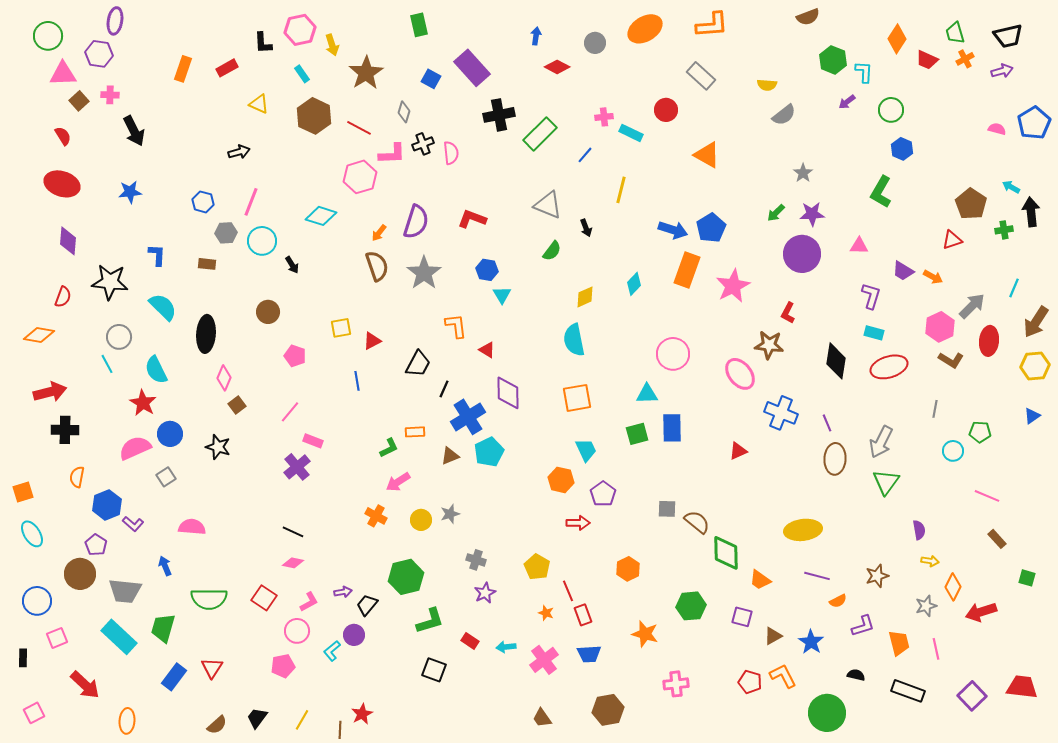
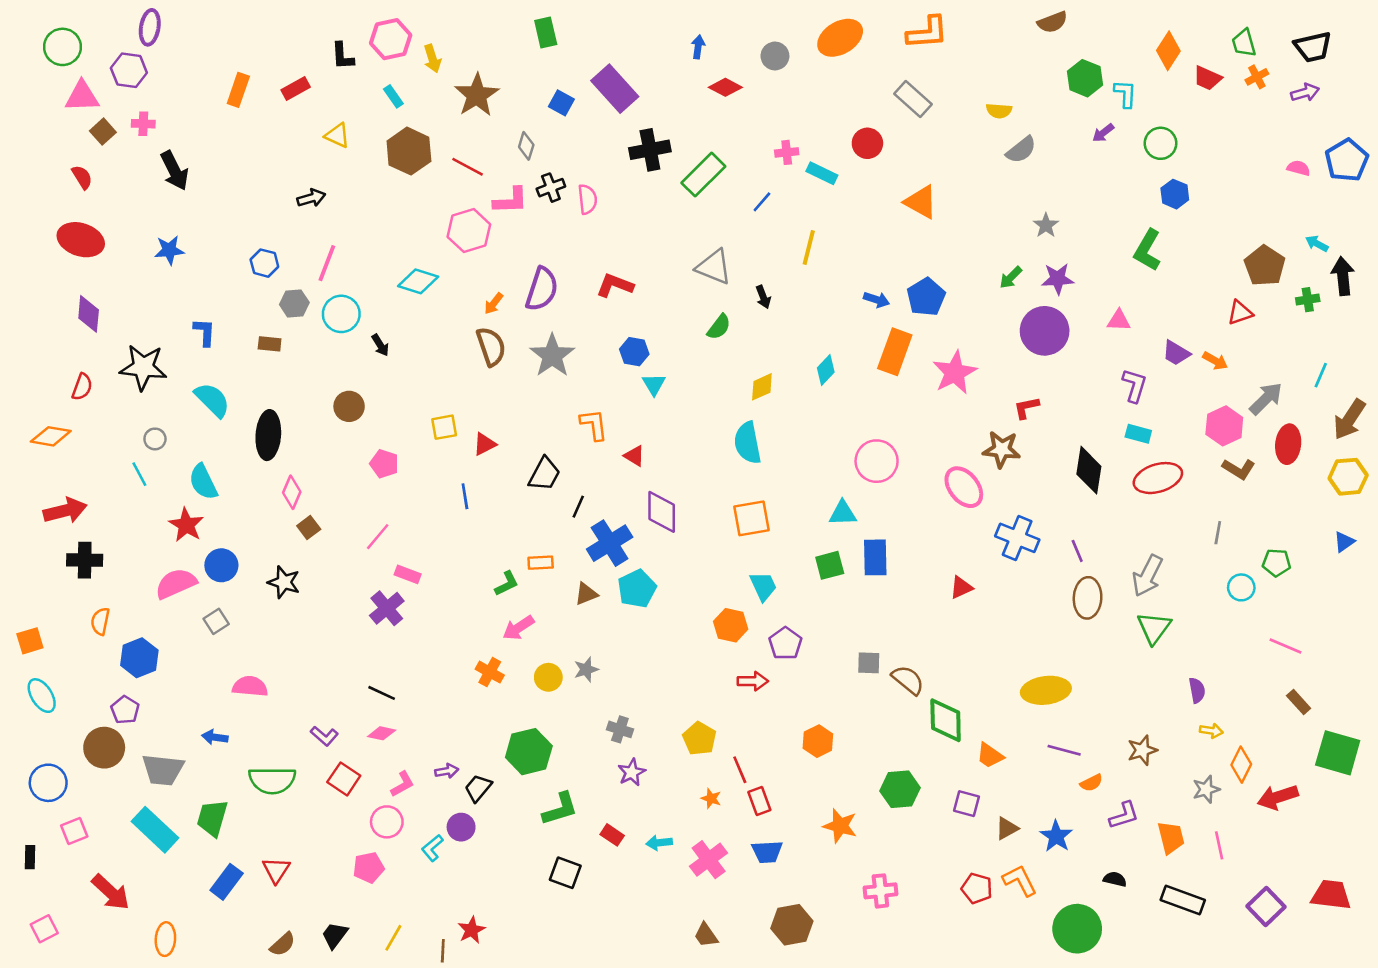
blue arrow: (673, 230) -> (877, 300), size x0.7
red L-shape: (788, 313) -> (1026, 408), turned 50
gray circle: (119, 337) -> (155, 439), size x0.7
purple L-shape: (133, 524) -> (324, 736), moved
blue arrow: (165, 566) -> (215, 737), turned -60
green square: (1027, 578) -> (1338, 753), size x2.0

